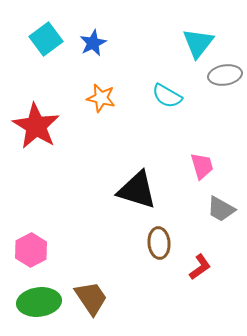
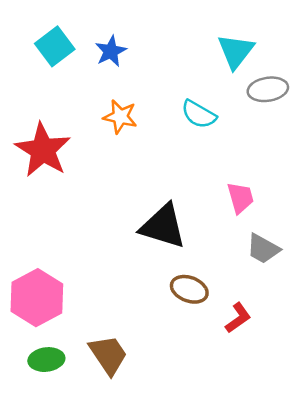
brown ellipse: (159, 243) -> (189, 289), turned -64
pink hexagon: (31, 250) -> (37, 298), size x1.4
green ellipse: (39, 302) -> (46, 360), size x0.7

